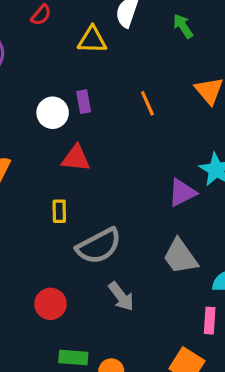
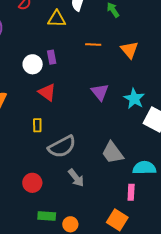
orange line: (147, 103) -> (93, 44), moved, turned -63
red triangle: (76, 158) -> (47, 92), turned 30
purple triangle: (182, 193) -> (100, 92), moved, turned -42

